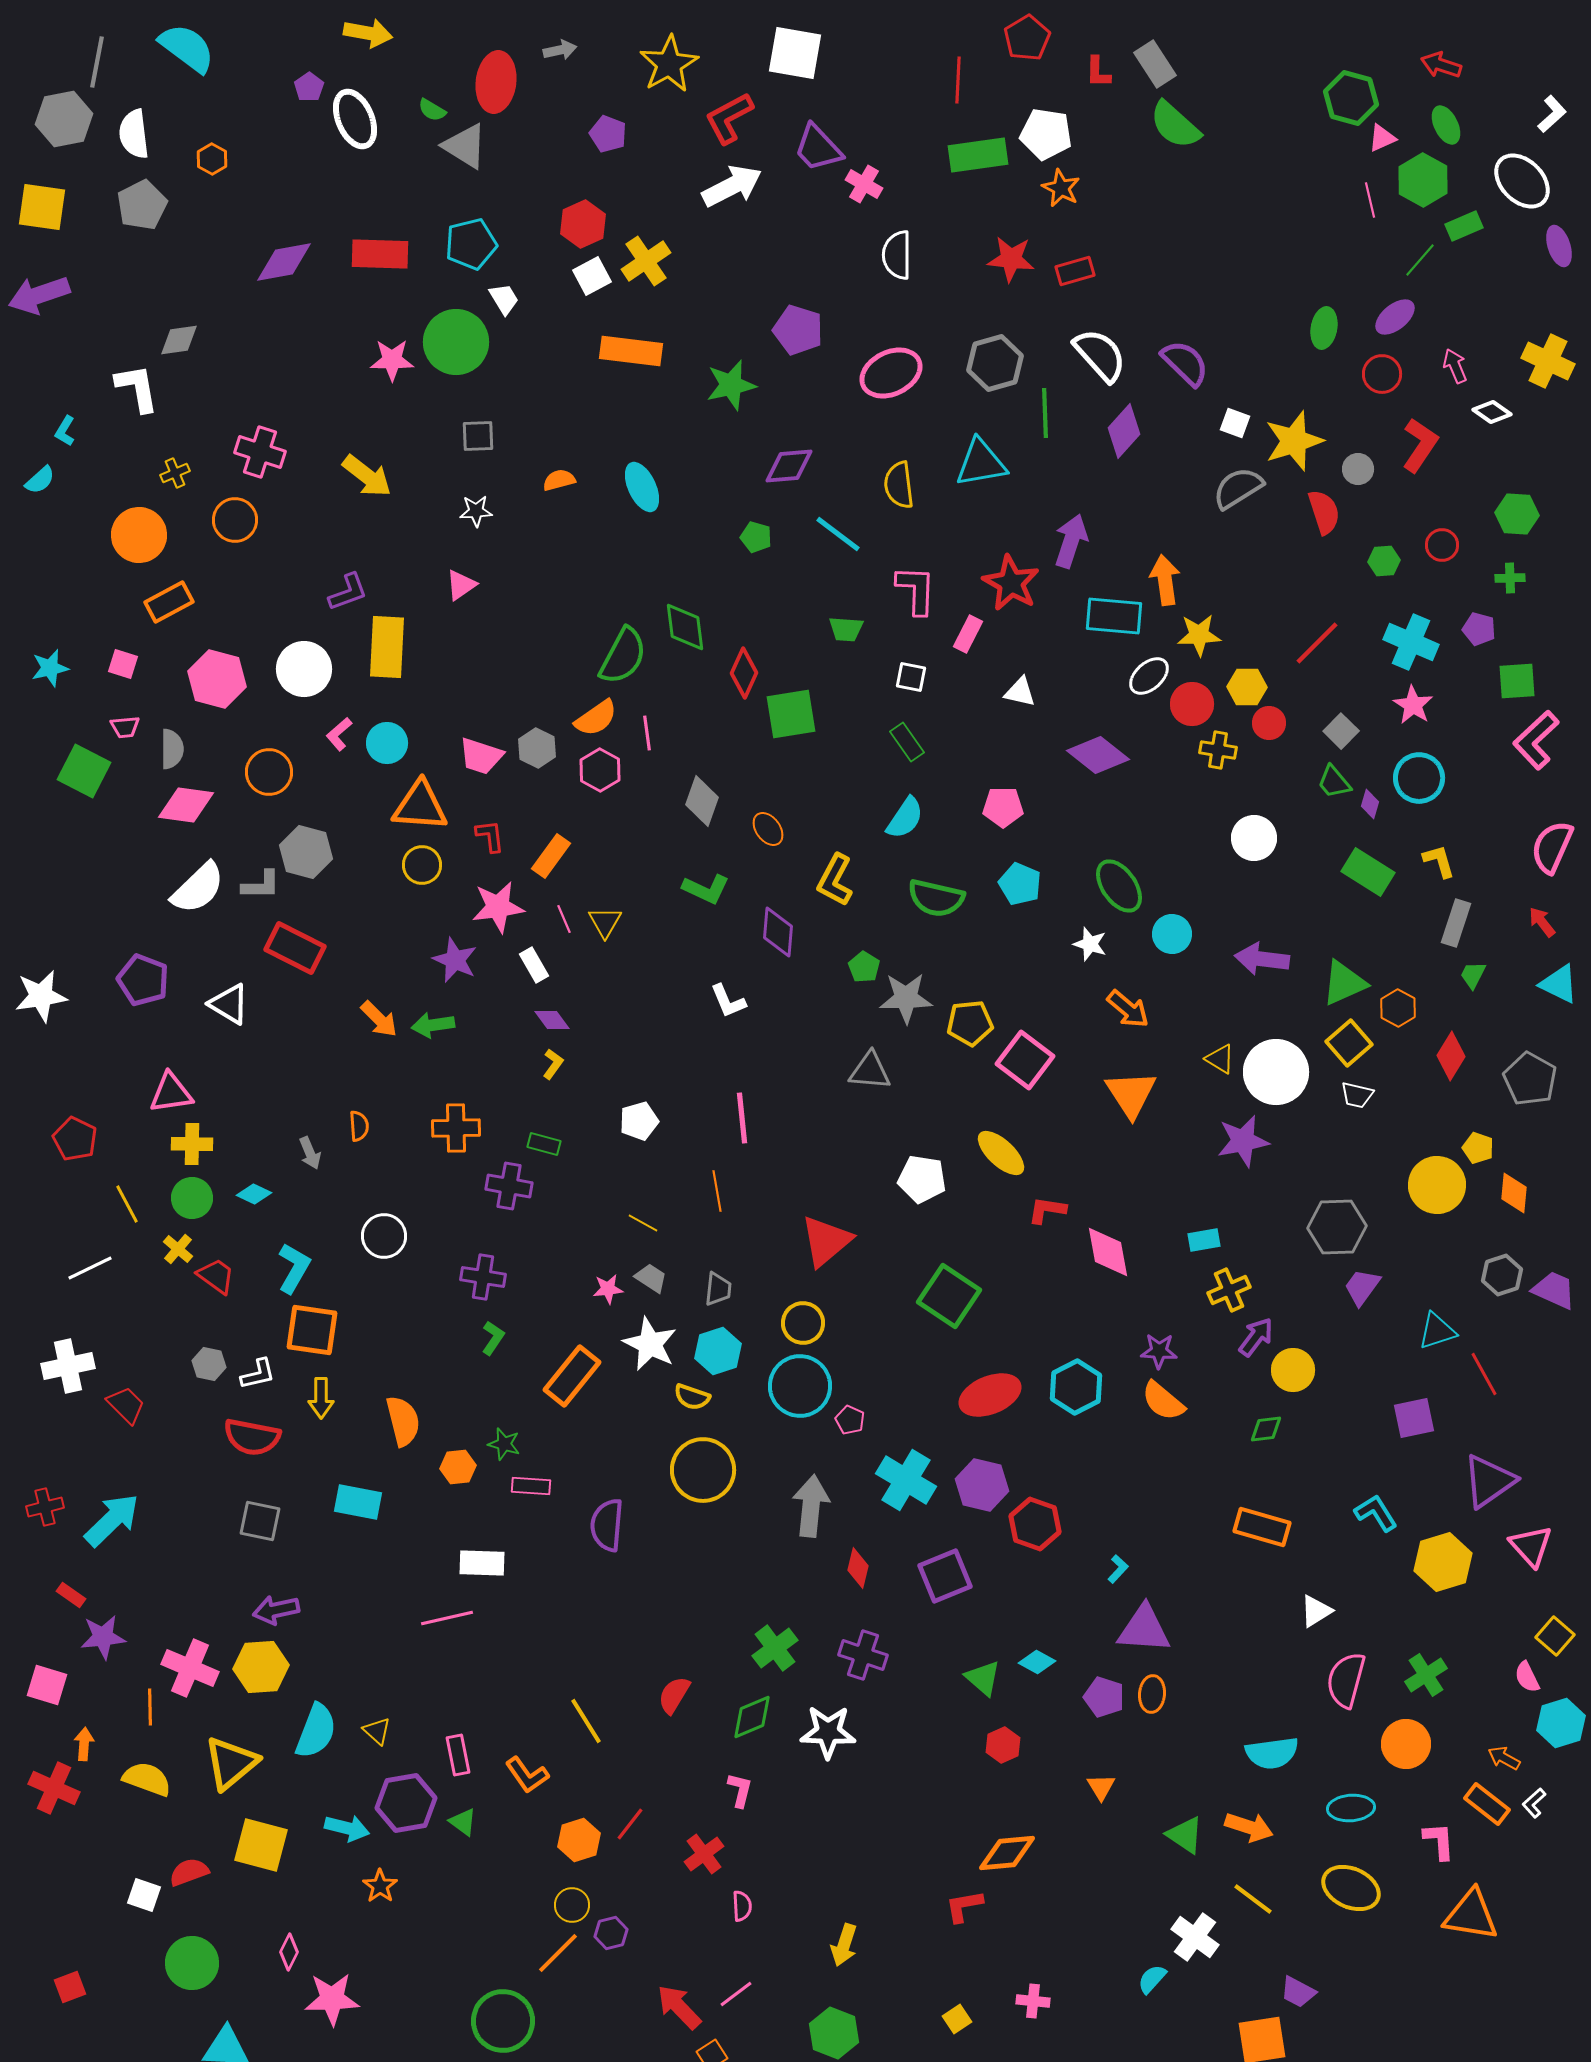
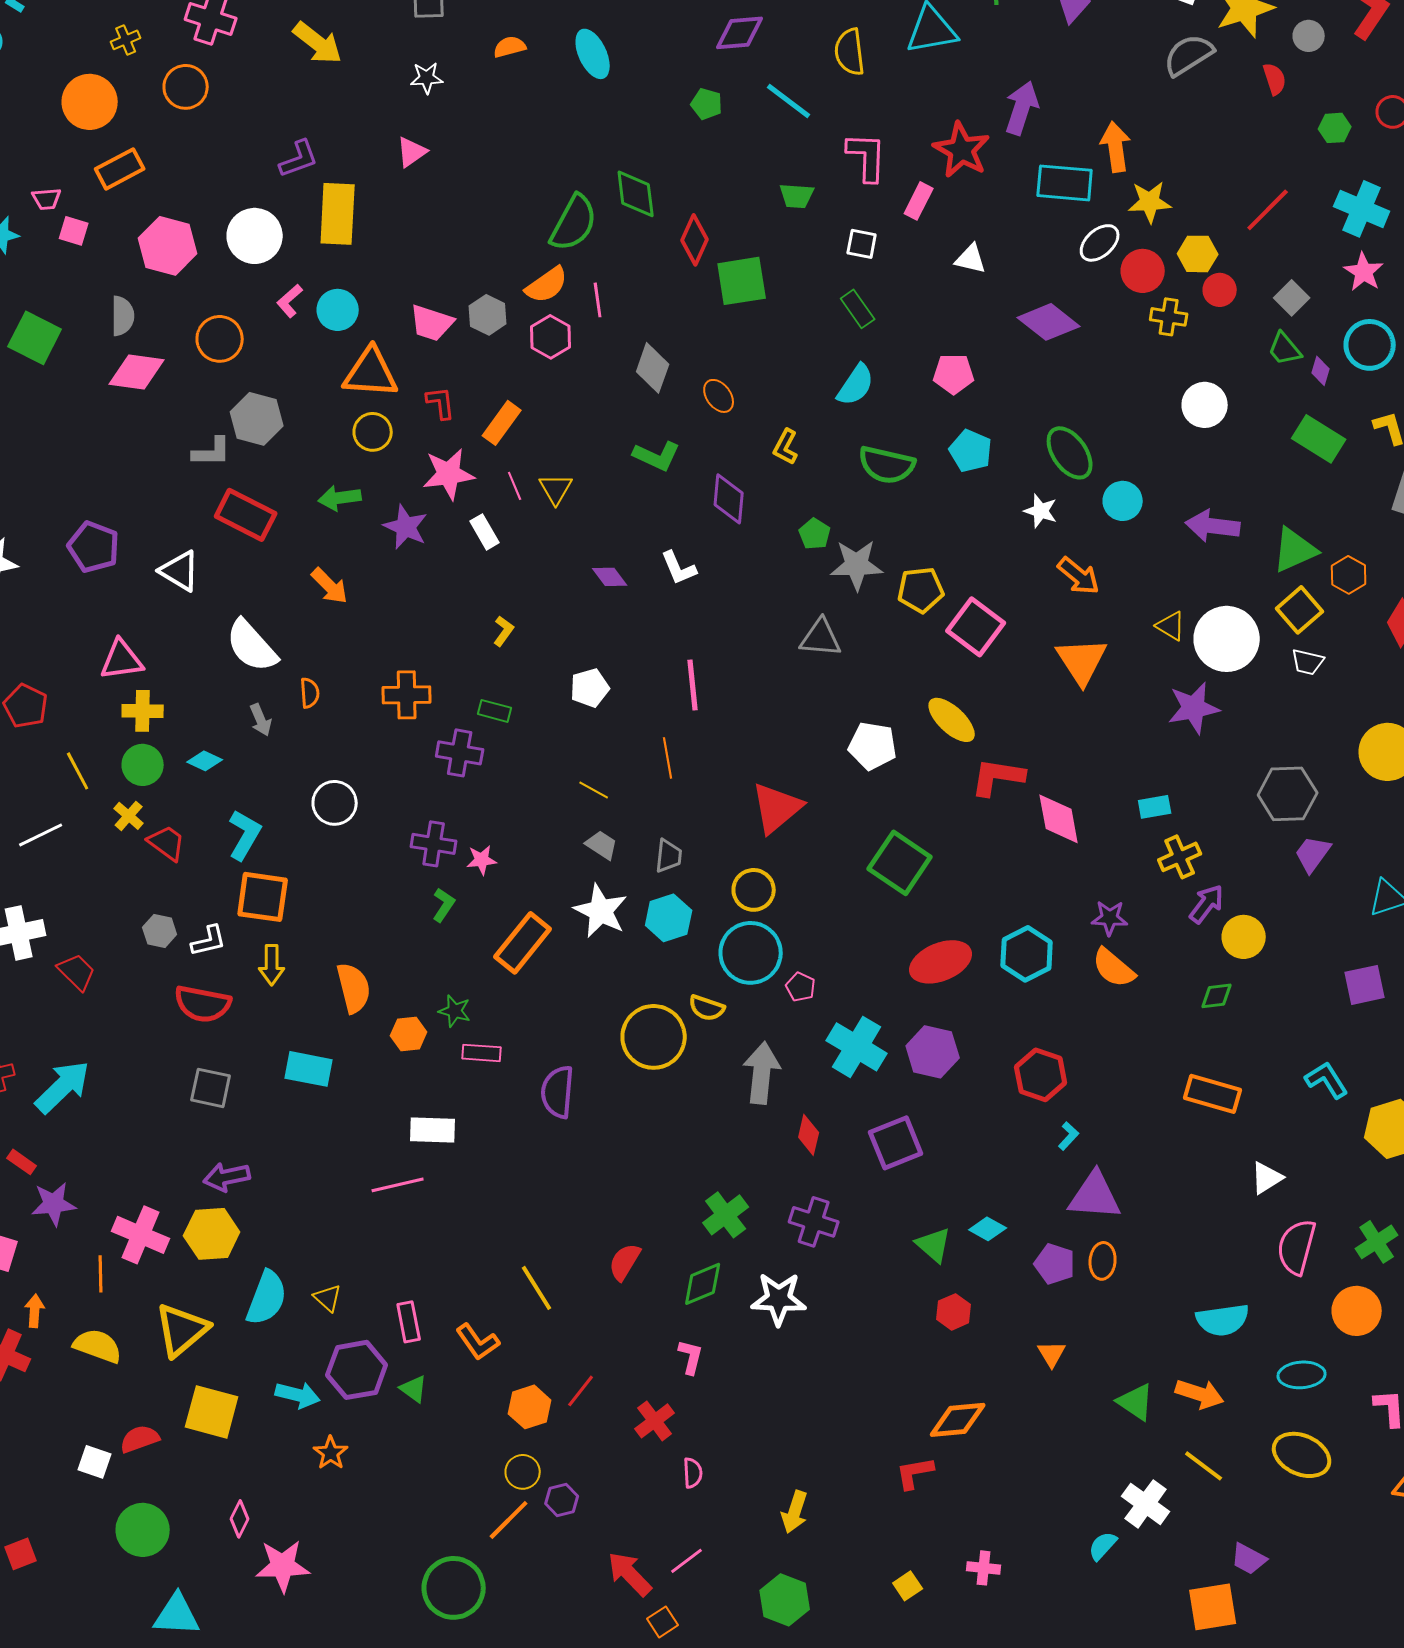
red semicircle: (1324, 512) -> (1275, 79), size x0.7
pink trapezoid: (125, 727) -> (47, 199), moved
yellow L-shape: (835, 880) -> (786, 447), size x0.7
white semicircle: (198, 888) -> (252, 646), moved, turned 92
purple diamond: (552, 1020) -> (610, 577), moved
green arrow: (433, 1025) -> (340, 498), moved
red L-shape: (1047, 1210) -> (998, 777), size x1.4
pink star: (608, 1289) -> (482, 860), moved
yellow semicircle: (692, 1397) -> (707, 1008), moved
red hexagon: (1035, 1524) -> (1041, 1075), moved

